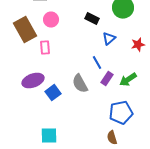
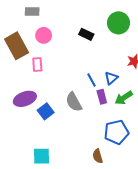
blue triangle: (109, 39) -> (111, 78), moved
purple rectangle: (107, 79) -> (102, 97), turned -48
brown semicircle: (112, 138) -> (98, 156), moved

